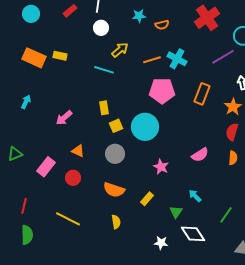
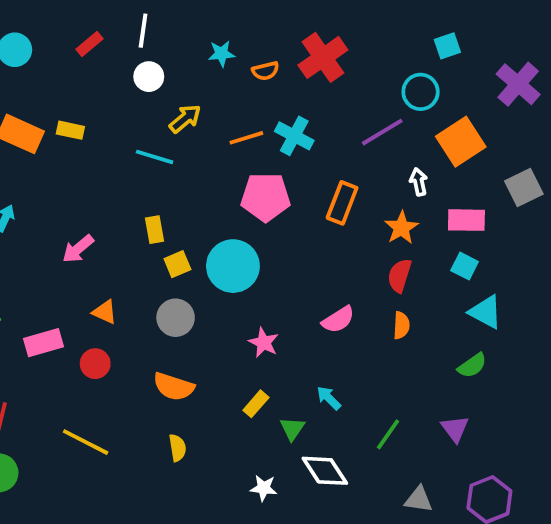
red cross: (207, 18) -> (323, 57), moved
pink rectangle: (46, 167) -> (44, 343), turned 36
yellow rectangle: (147, 199) -> (256, 404), moved

